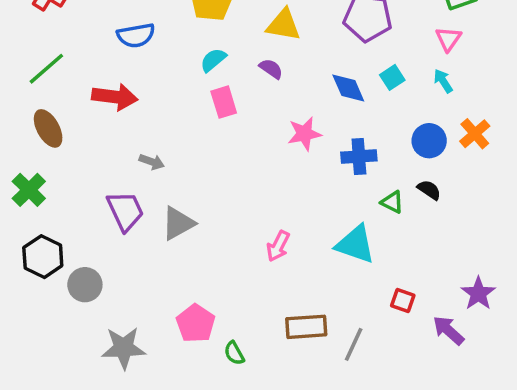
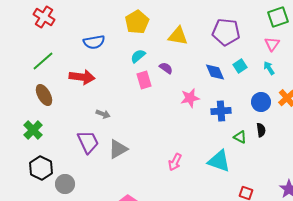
purple semicircle: (271, 69) -> (166, 68), moved
black semicircle: (429, 190) -> (261, 130), turned 48

